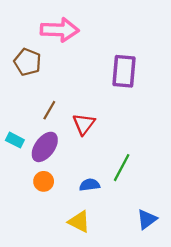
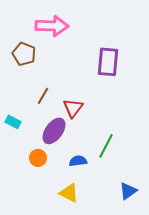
purple ellipse: (45, 147) -> (54, 131), moved

